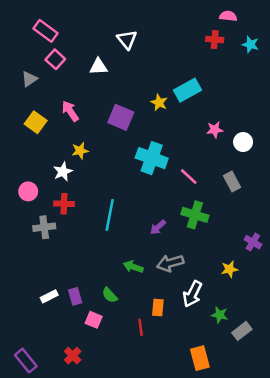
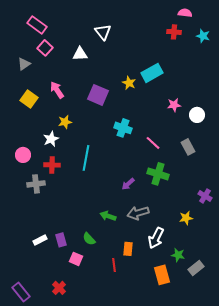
cyan cross: (152, 158) -> (123, 128), size x0.7
cyan line: (110, 215) -> (86, 158), moved
orange rectangle: (200, 358) -> (162, 275), moved

